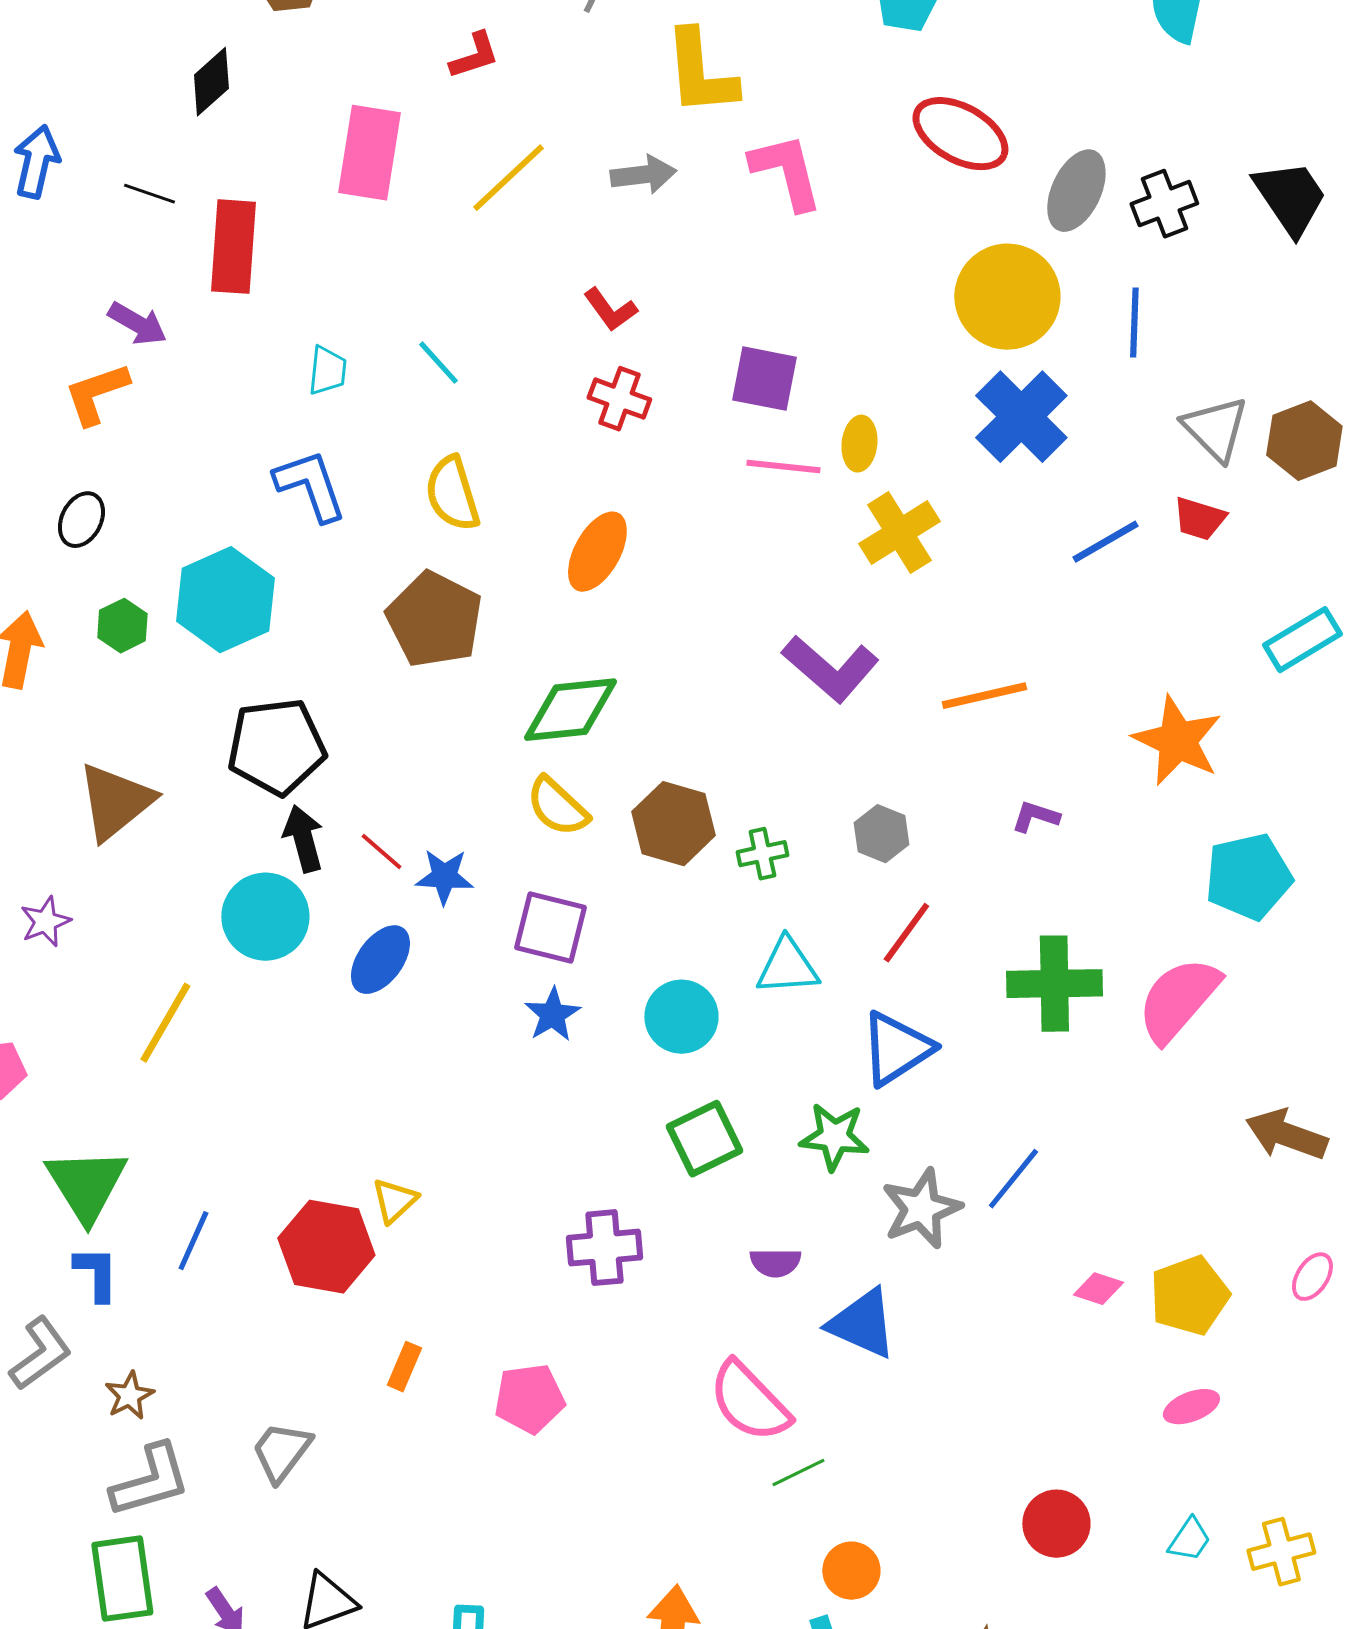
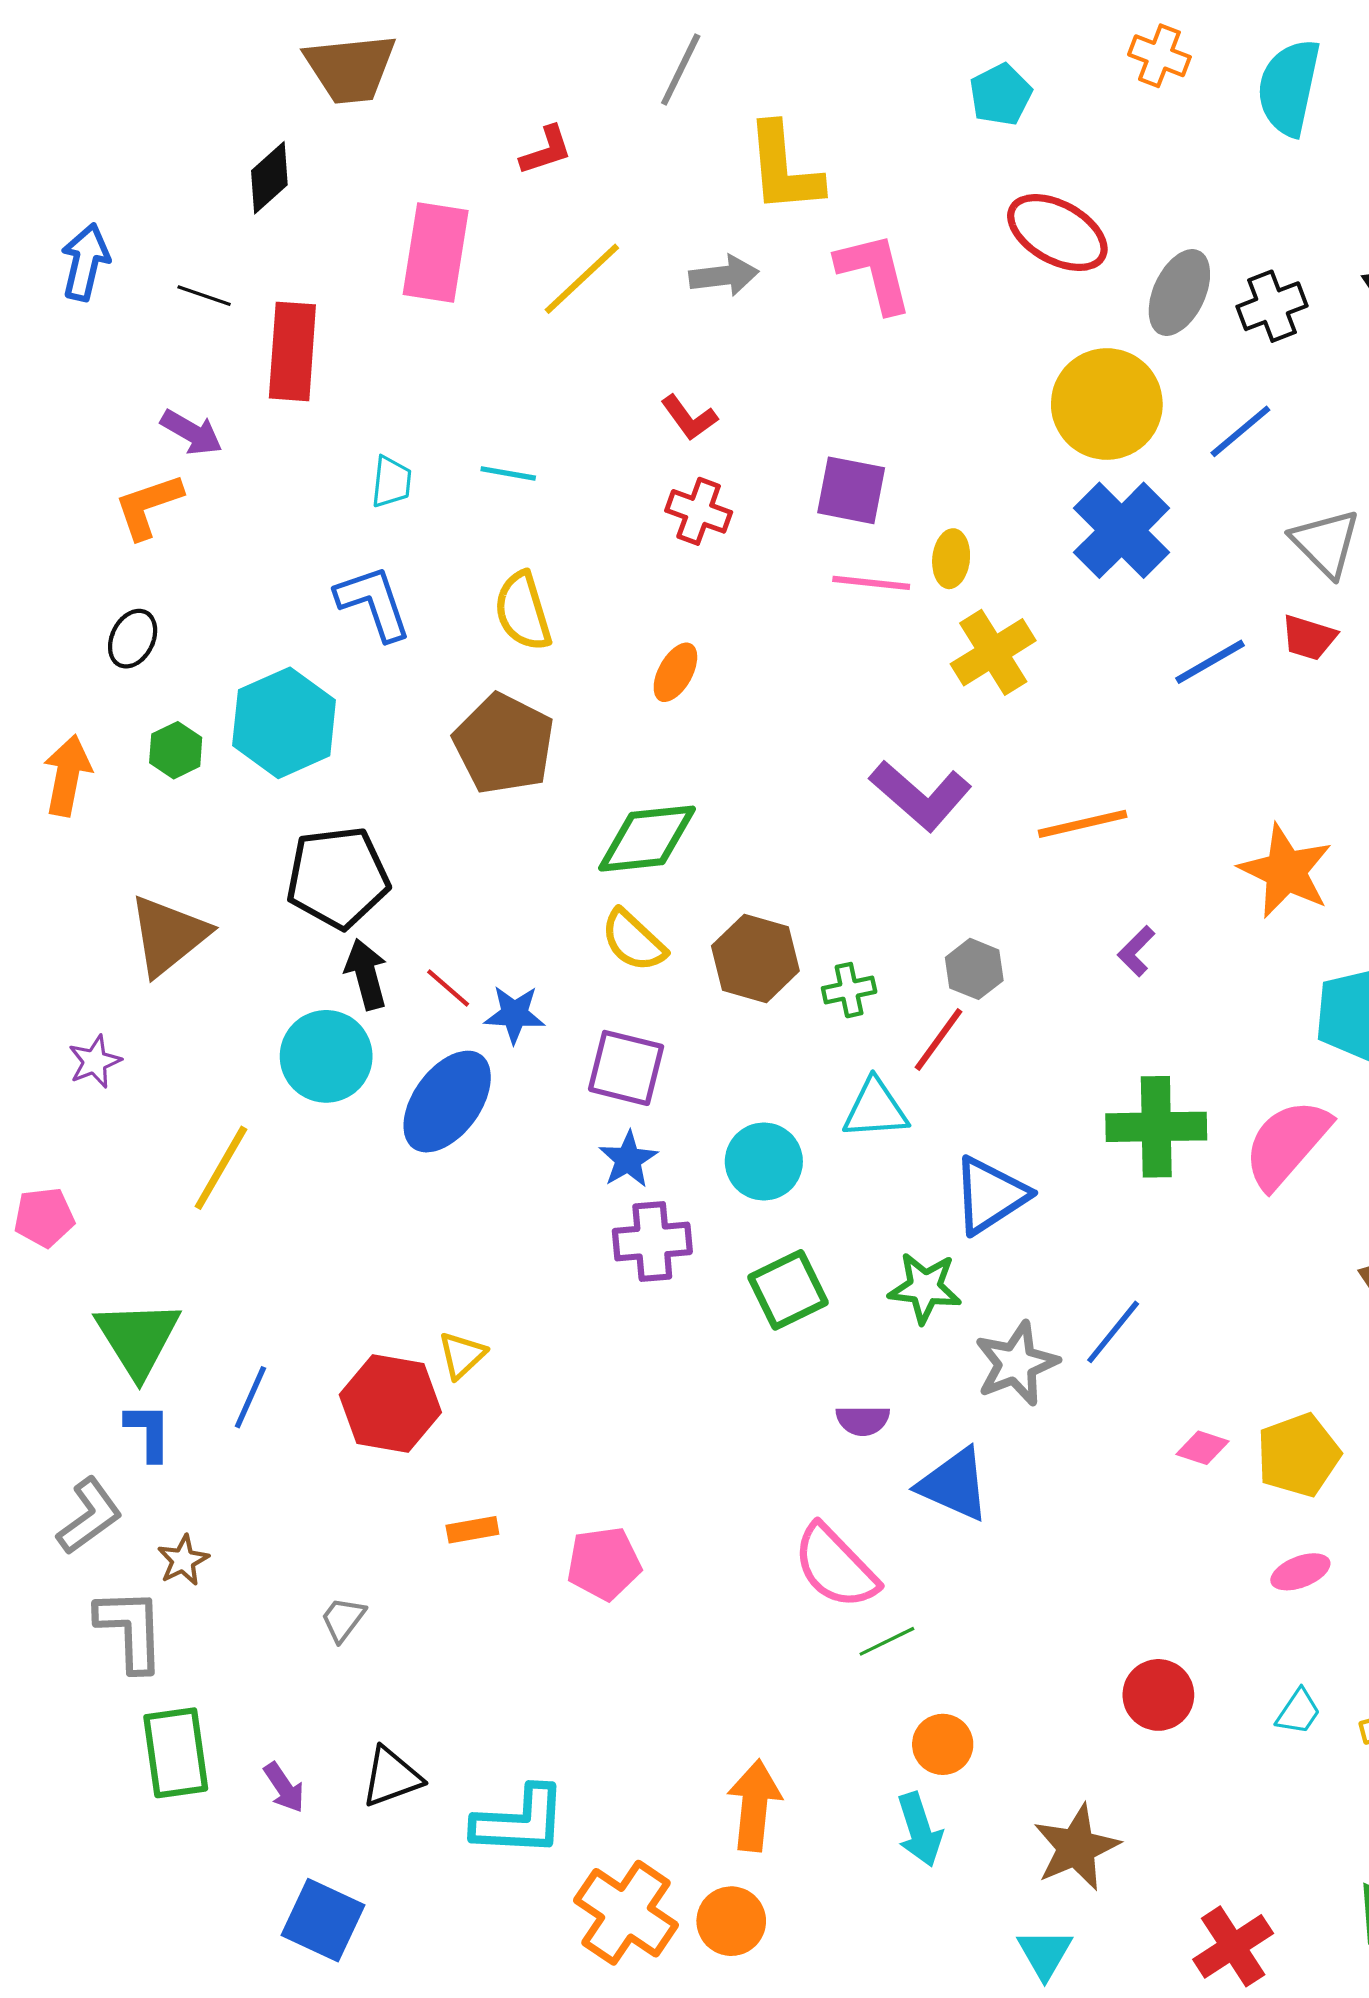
blue line: (1134, 323) -> (1240, 431), turned 48
cyan line: (438, 363) -> (508, 473), turned -38
orange ellipse: (597, 552) -> (675, 672), size x0.7
purple L-shape: (1035, 817) -> (1136, 951), turned -63
red line: (906, 933) -> (938, 1039), moved
blue ellipse: (380, 960) -> (447, 1102), size x1.4
purple cross: (604, 1248) -> (652, 1241), moved
orange rectangle: (404, 1367) -> (472, 1530), turned 57
gray trapezoid: (281, 1452) -> (343, 1619), size x0.7
gray L-shape: (150, 1481) -> (130, 1630), moved, turned -76

